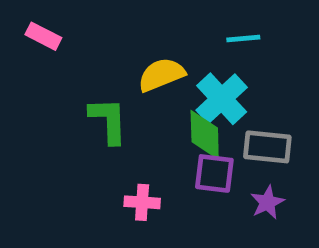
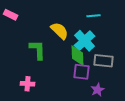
yellow semicircle: (161, 75) -> (60, 31), turned 66
pink cross: (142, 202) -> (28, 84), moved
purple star: (267, 202) -> (98, 90), moved

